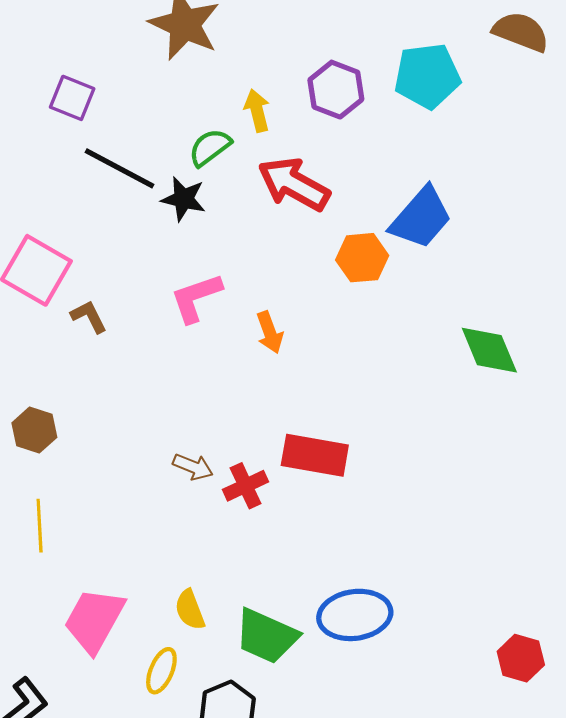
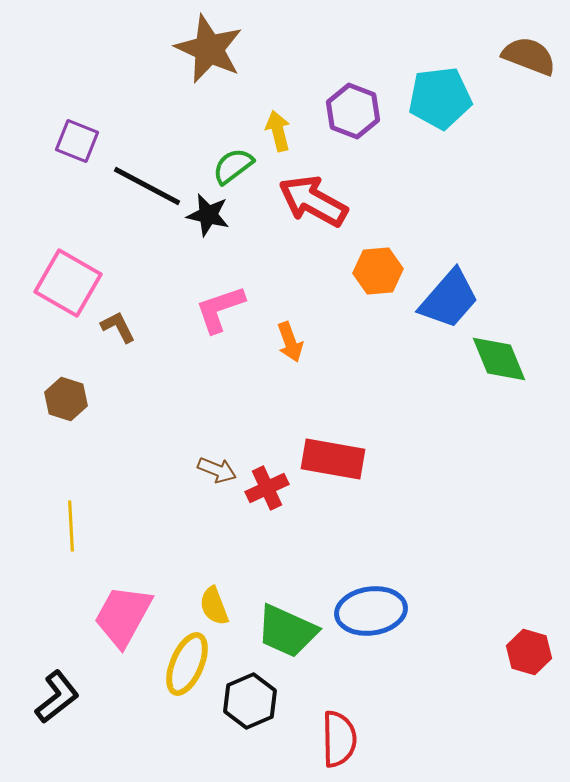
purple square: (72, 98) -> (77, 141), moved
blue trapezoid: (421, 218) -> (449, 299), moved
brown hexagon: (34, 430) -> (66, 399), moved
yellow ellipse: (161, 671) -> (187, 664), size x1.4

